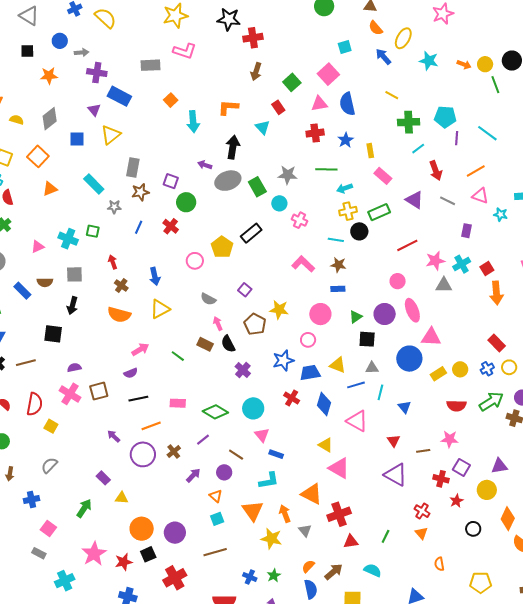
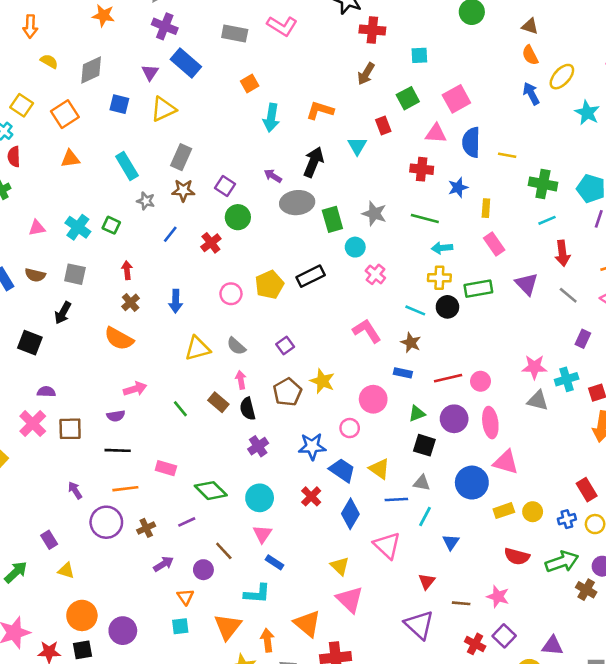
cyan square: (345, 47) -> (419, 55), moved
yellow line: (392, 95) -> (507, 155), moved, turned -32
red line: (407, 245) -> (448, 378), moved
yellow triangle: (160, 309) -> (198, 349), moved
blue trapezoid: (310, 373) -> (342, 470), turned 30

